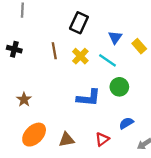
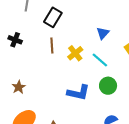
black rectangle: (79, 23) -> (53, 17), moved
blue triangle: (115, 37) -> (103, 33), moved

